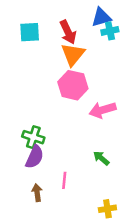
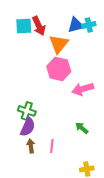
blue triangle: (101, 17) -> (76, 25), moved
red arrow: (68, 32) -> (39, 26), moved
brown arrow: (37, 193) -> (31, 146), moved

